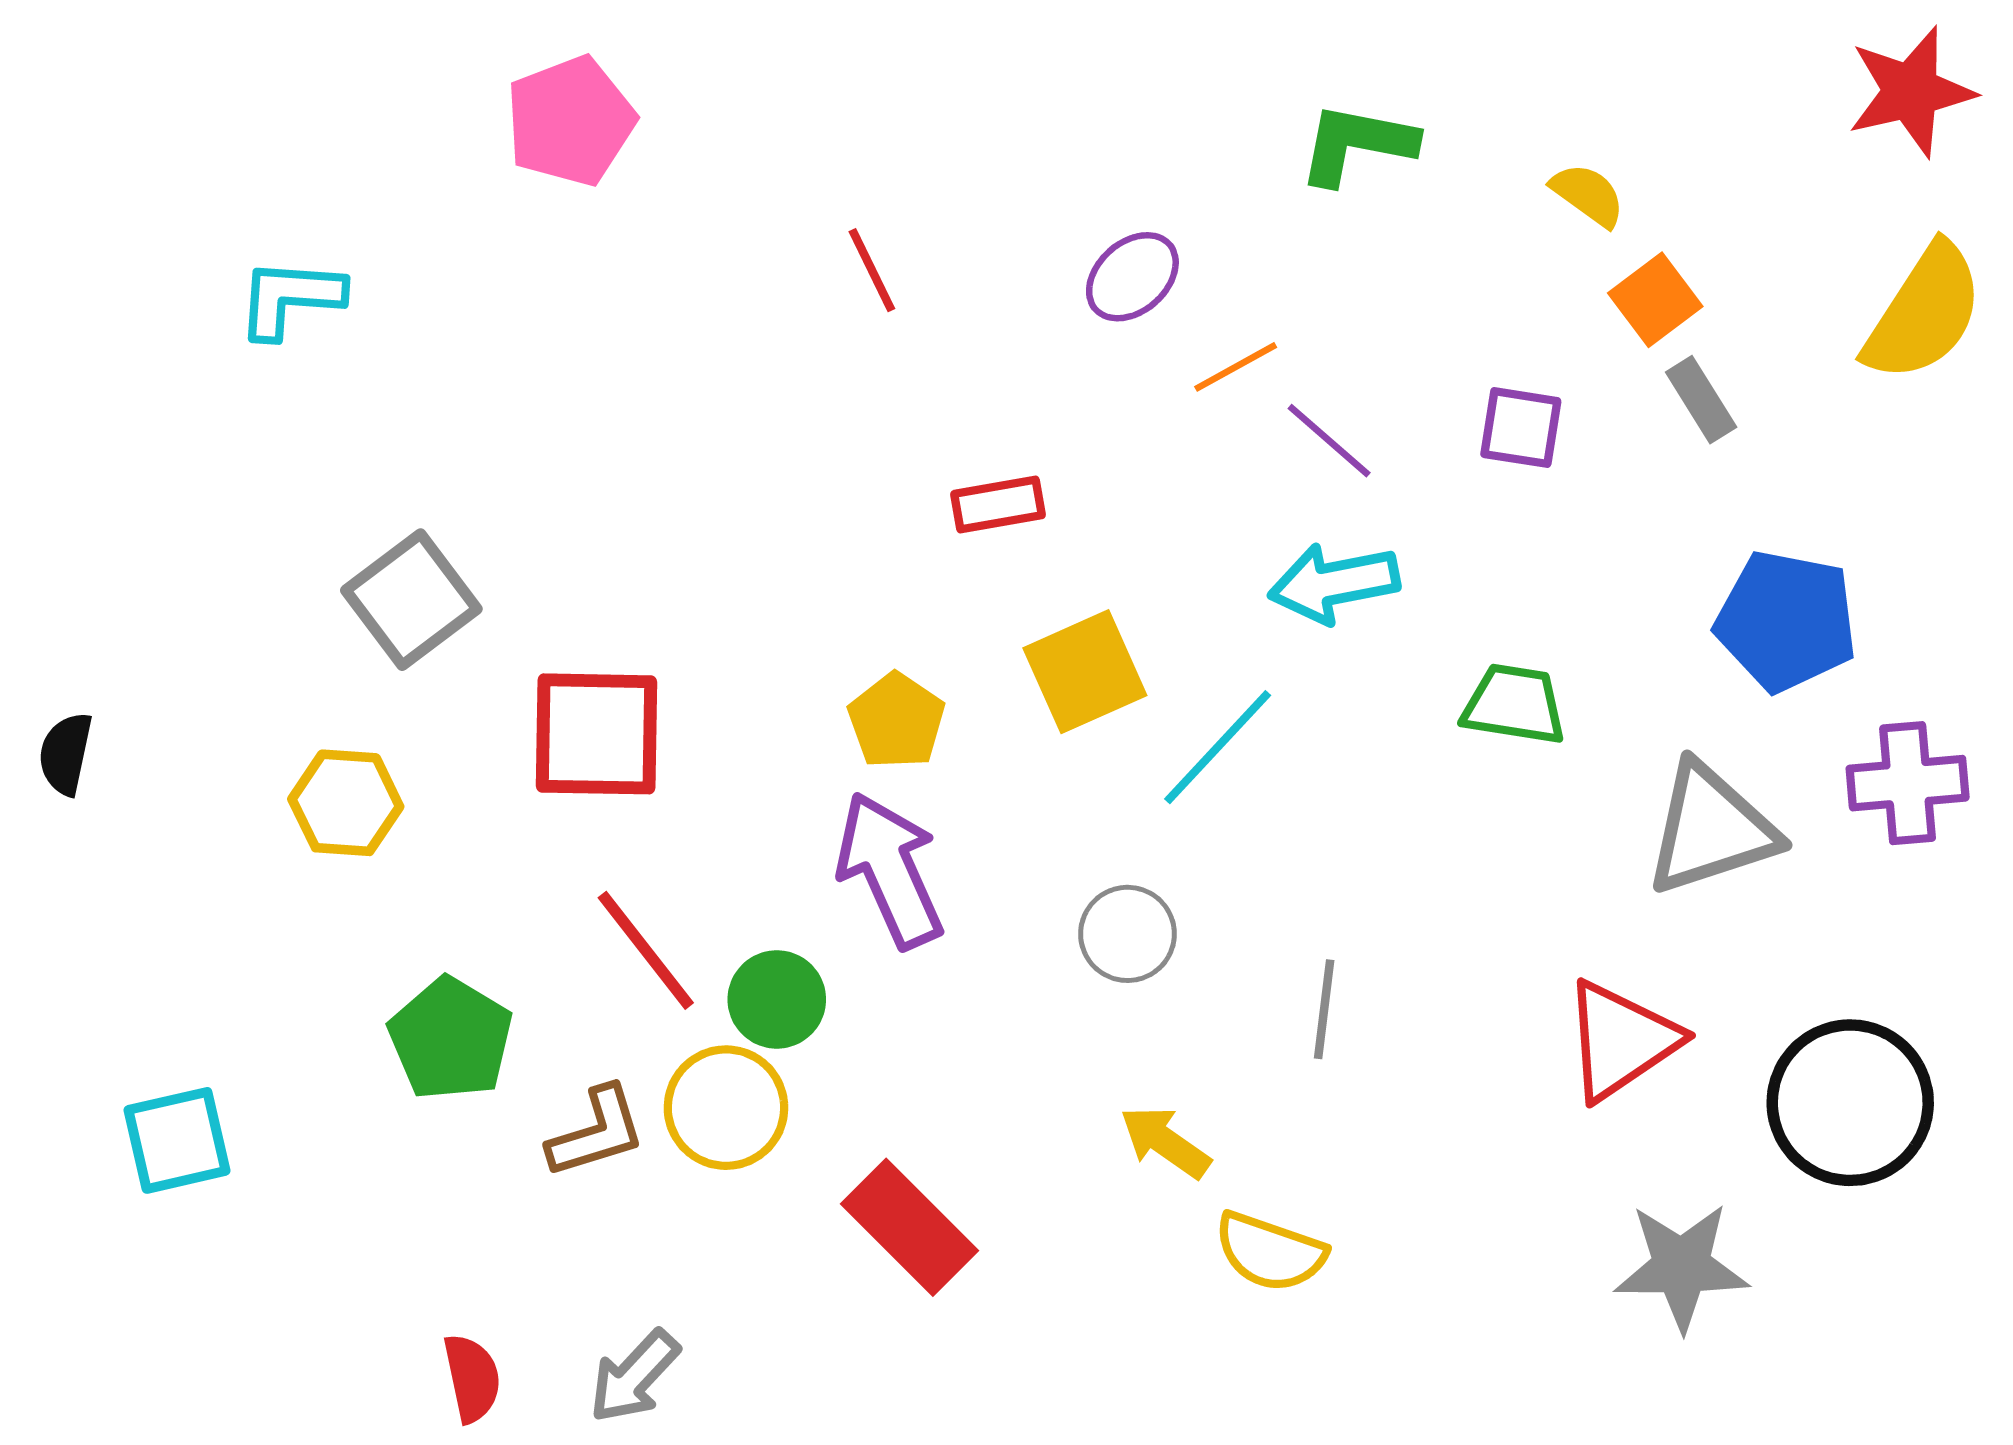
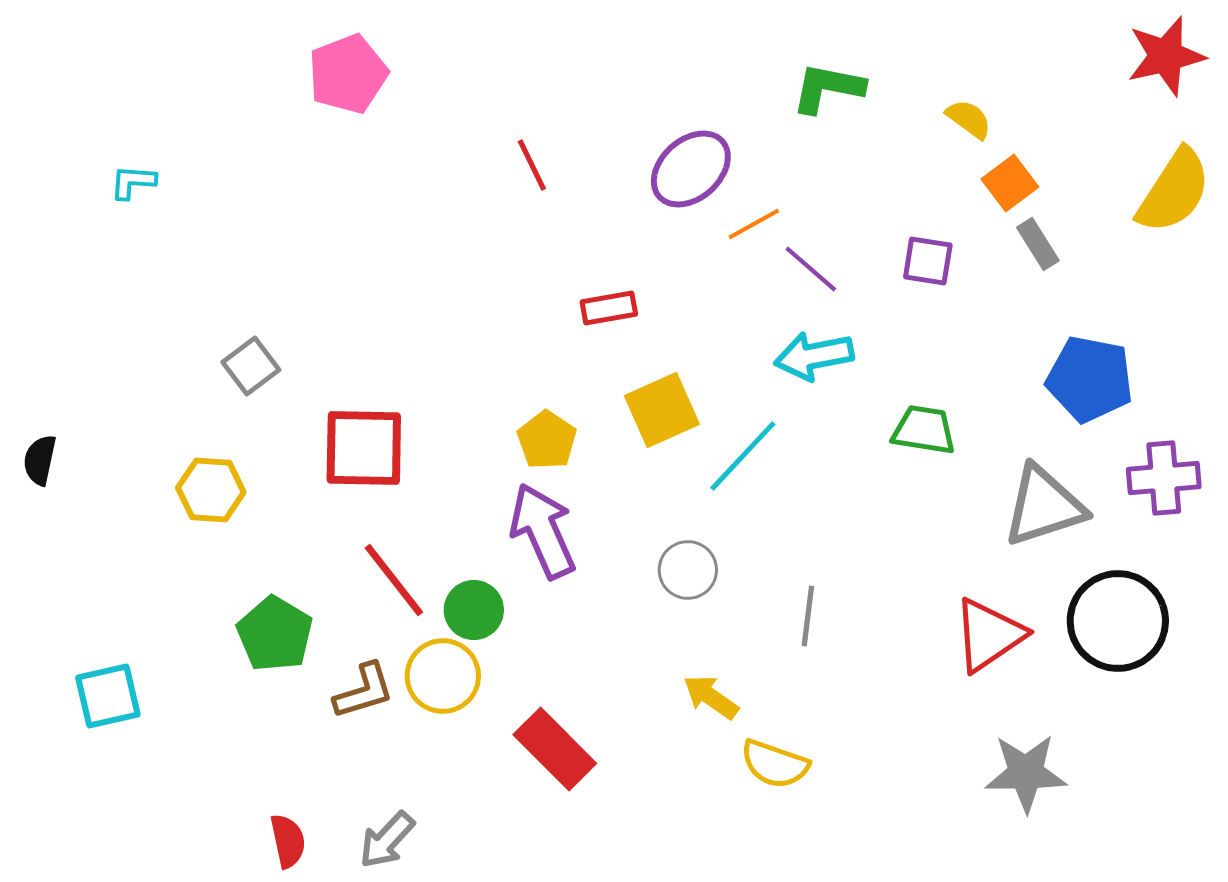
purple ellipse: (1132, 277) -> (691, 169), size x1.4
cyan L-shape: (290, 298) -> (133, 182), moved, size x0.7
gray square: (411, 600) -> (251, 366), size x0.7
black circle: (1850, 1103) -> (1118, 621), moved

